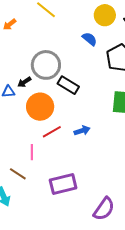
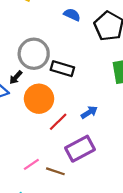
pink line: (32, 152) -> (31, 164), moved, turned 70
brown line: (18, 174) -> (55, 171), moved
purple rectangle: (63, 184) -> (80, 149), moved

